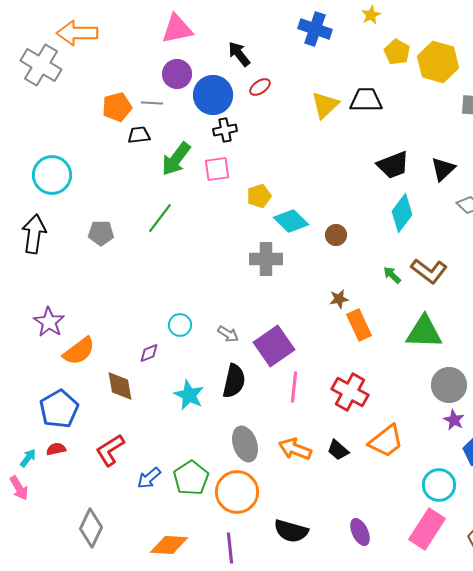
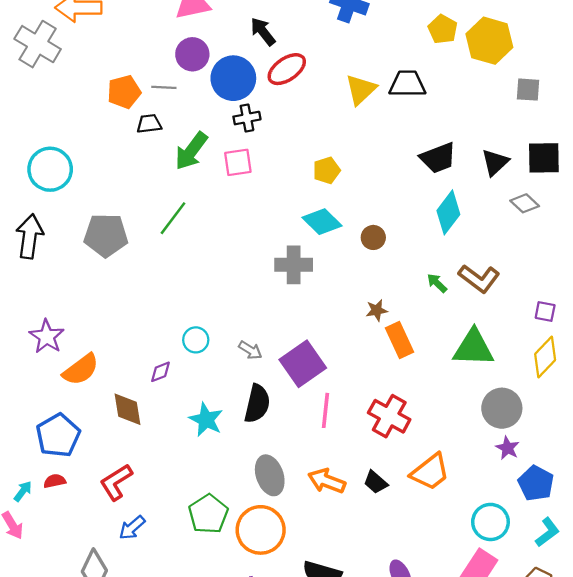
red ellipse: (260, 87) -> (287, 69), size x1.6
yellow pentagon: (259, 196) -> (327, 170), moved
gray pentagon: (101, 233) -> (106, 235), size x1.5
blue arrow: (149, 478) -> (132, 528), moved

